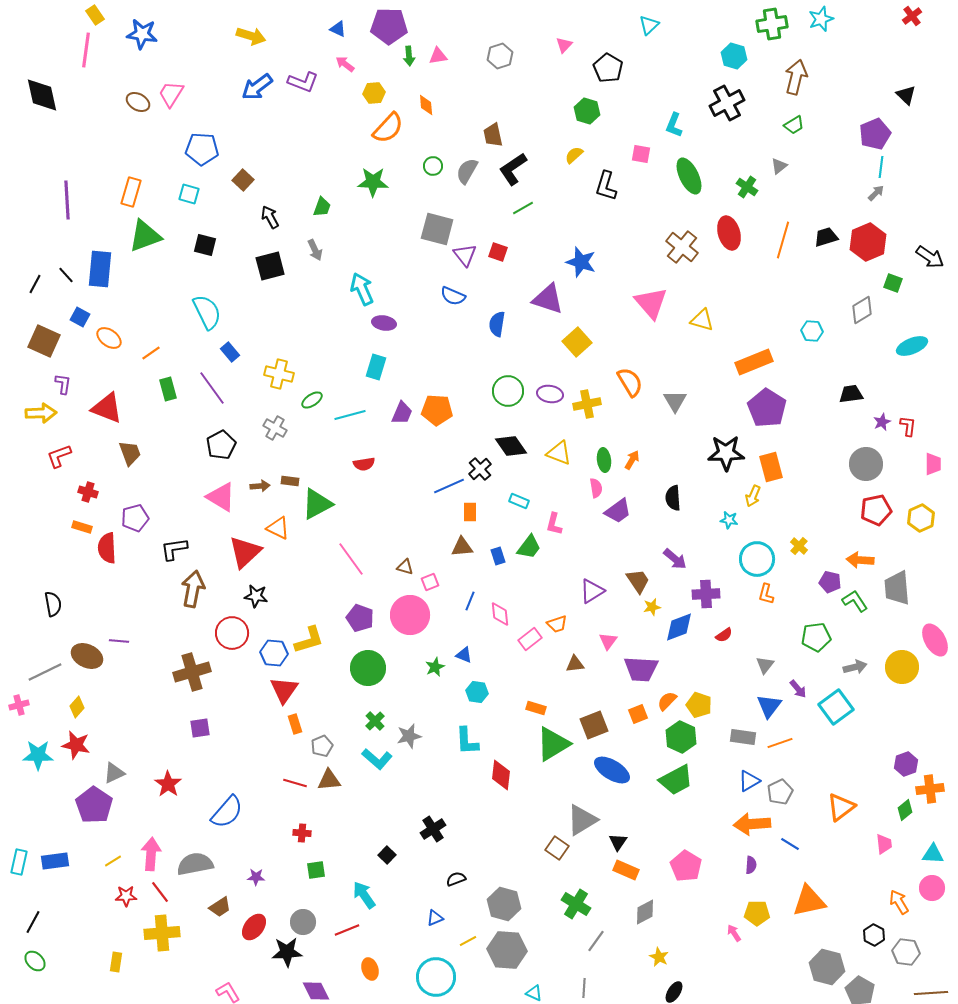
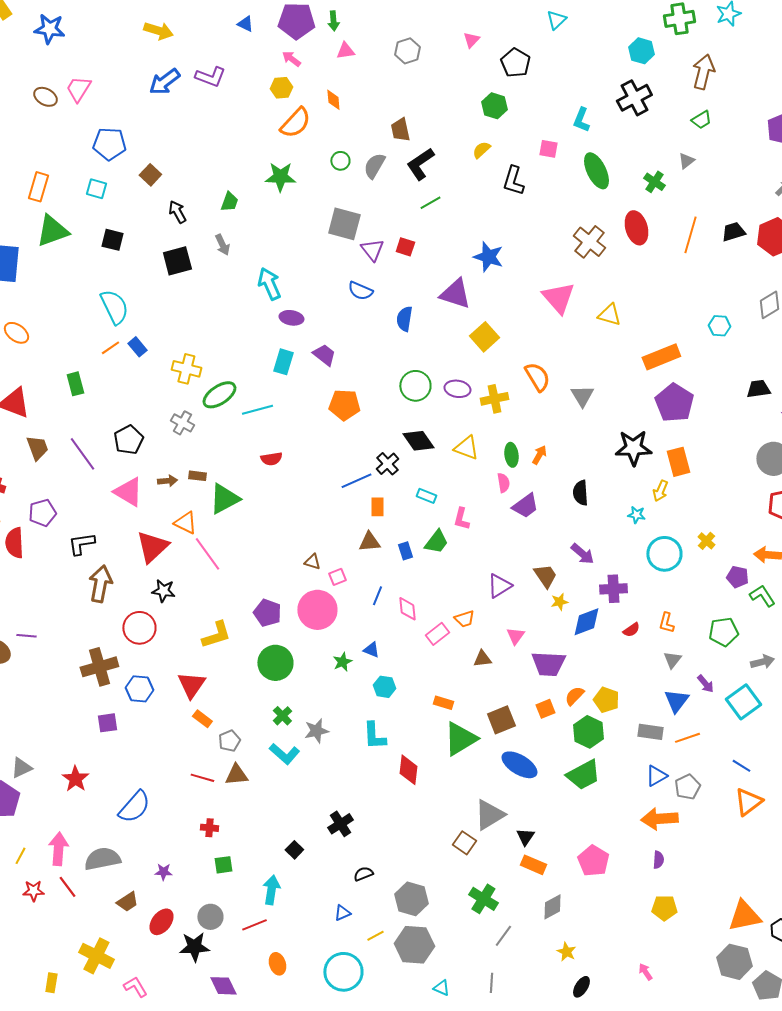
green arrow: (409, 56) -> (333, 21), moved
pink arrow: (345, 64) -> (291, 59), moved
orange line: (151, 353) -> (110, 348), moved
purple line: (212, 388) -> (82, 454), moved
green ellipse: (312, 400) -> (219, 395), size x1.6
purple trapezoid: (402, 413) -> (324, 355), moved, turned -75
pink line: (351, 559) -> (207, 554), moved
orange L-shape: (766, 594) -> (666, 623), moved
blue hexagon: (274, 653) -> (139, 689), moved
orange rectangle: (295, 724) -> (202, 719), turned -36
blue line: (790, 844) -> (741, 766), moved
yellow line: (113, 861) -> (20, 856), turned -30
cyan arrow: (364, 895) -> (271, 890), turned 44
orange triangle: (809, 901) -> (744, 916), moved
yellow cross: (162, 933) -> (96, 956), moved, turned 32
pink arrow: (734, 933) -> (645, 972), moved
yellow rectangle: (116, 962) -> (51, 983), moved

